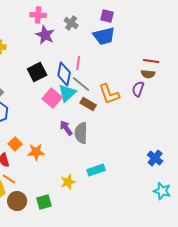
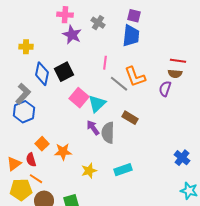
blue trapezoid: (104, 36) -> (131, 36), turned -70
blue diamond: (64, 74) -> (42, 74), moved
gray line: (81, 84) -> (119, 84), moved
cyan triangle: (67, 93) -> (97, 104), moved
orange L-shape: (109, 94) -> (135, 77), moved
brown rectangle: (88, 104) -> (130, 118), moved
yellow star: (68, 182) -> (89, 171), moved

